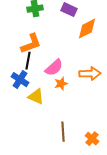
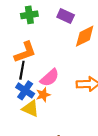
blue cross: (20, 80) -> (25, 90), moved
orange star: (61, 84) -> (43, 95), moved

